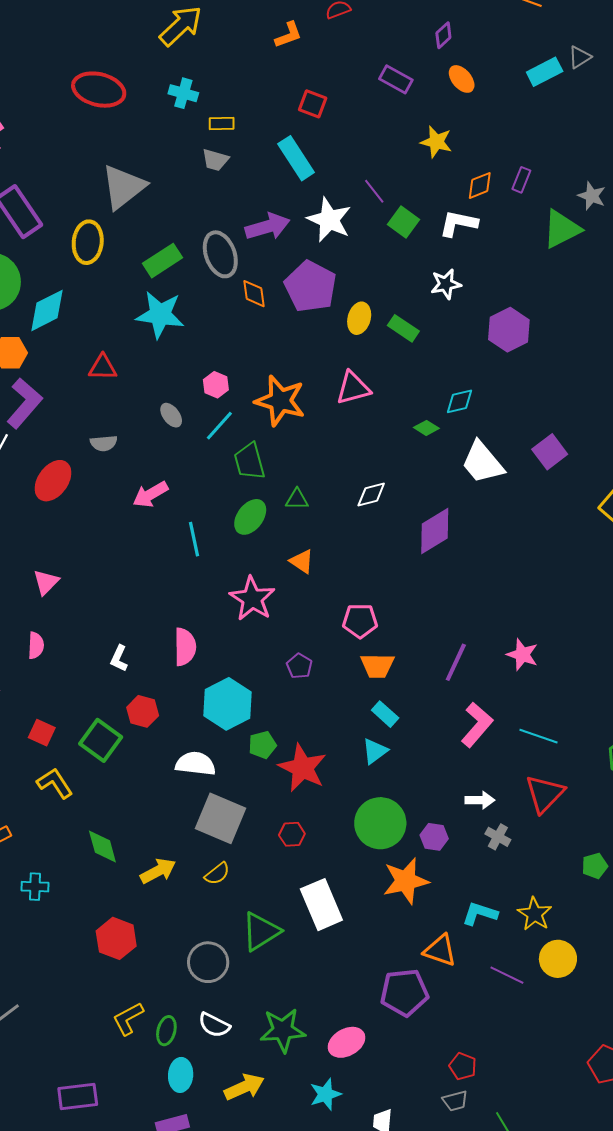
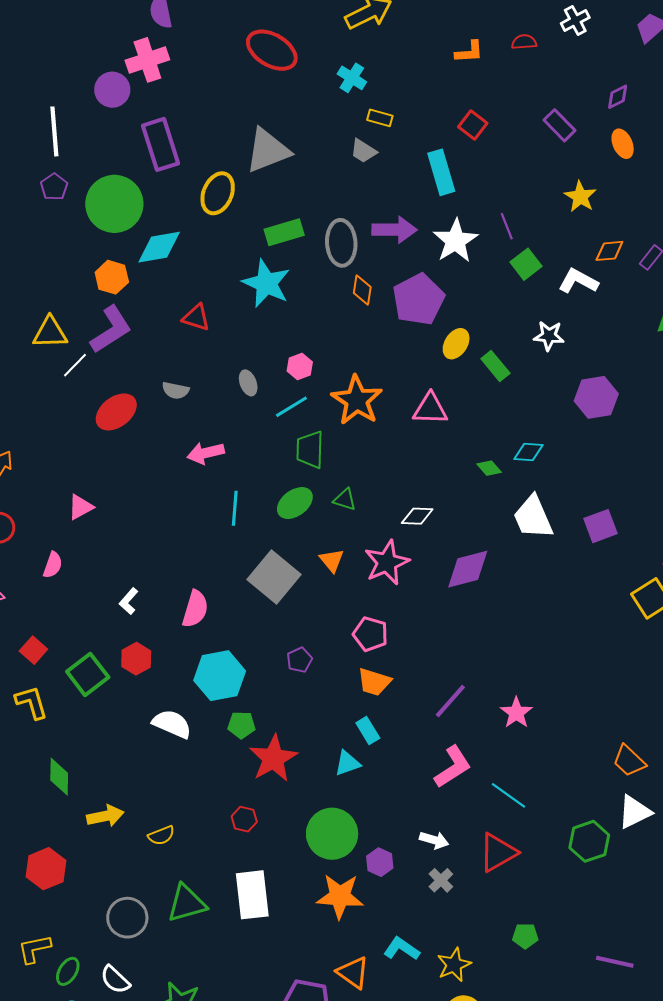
pink star: (252, 599) -> (387, 563), moved
gray square: (221, 818) -> (274, 577), moved

